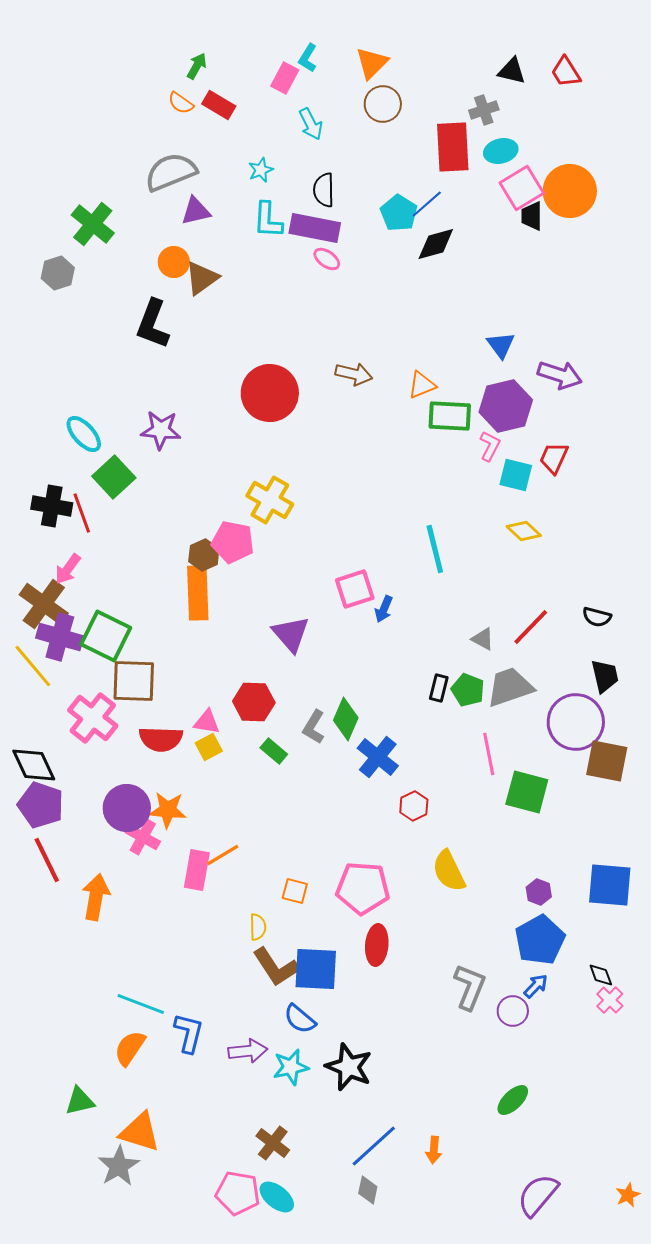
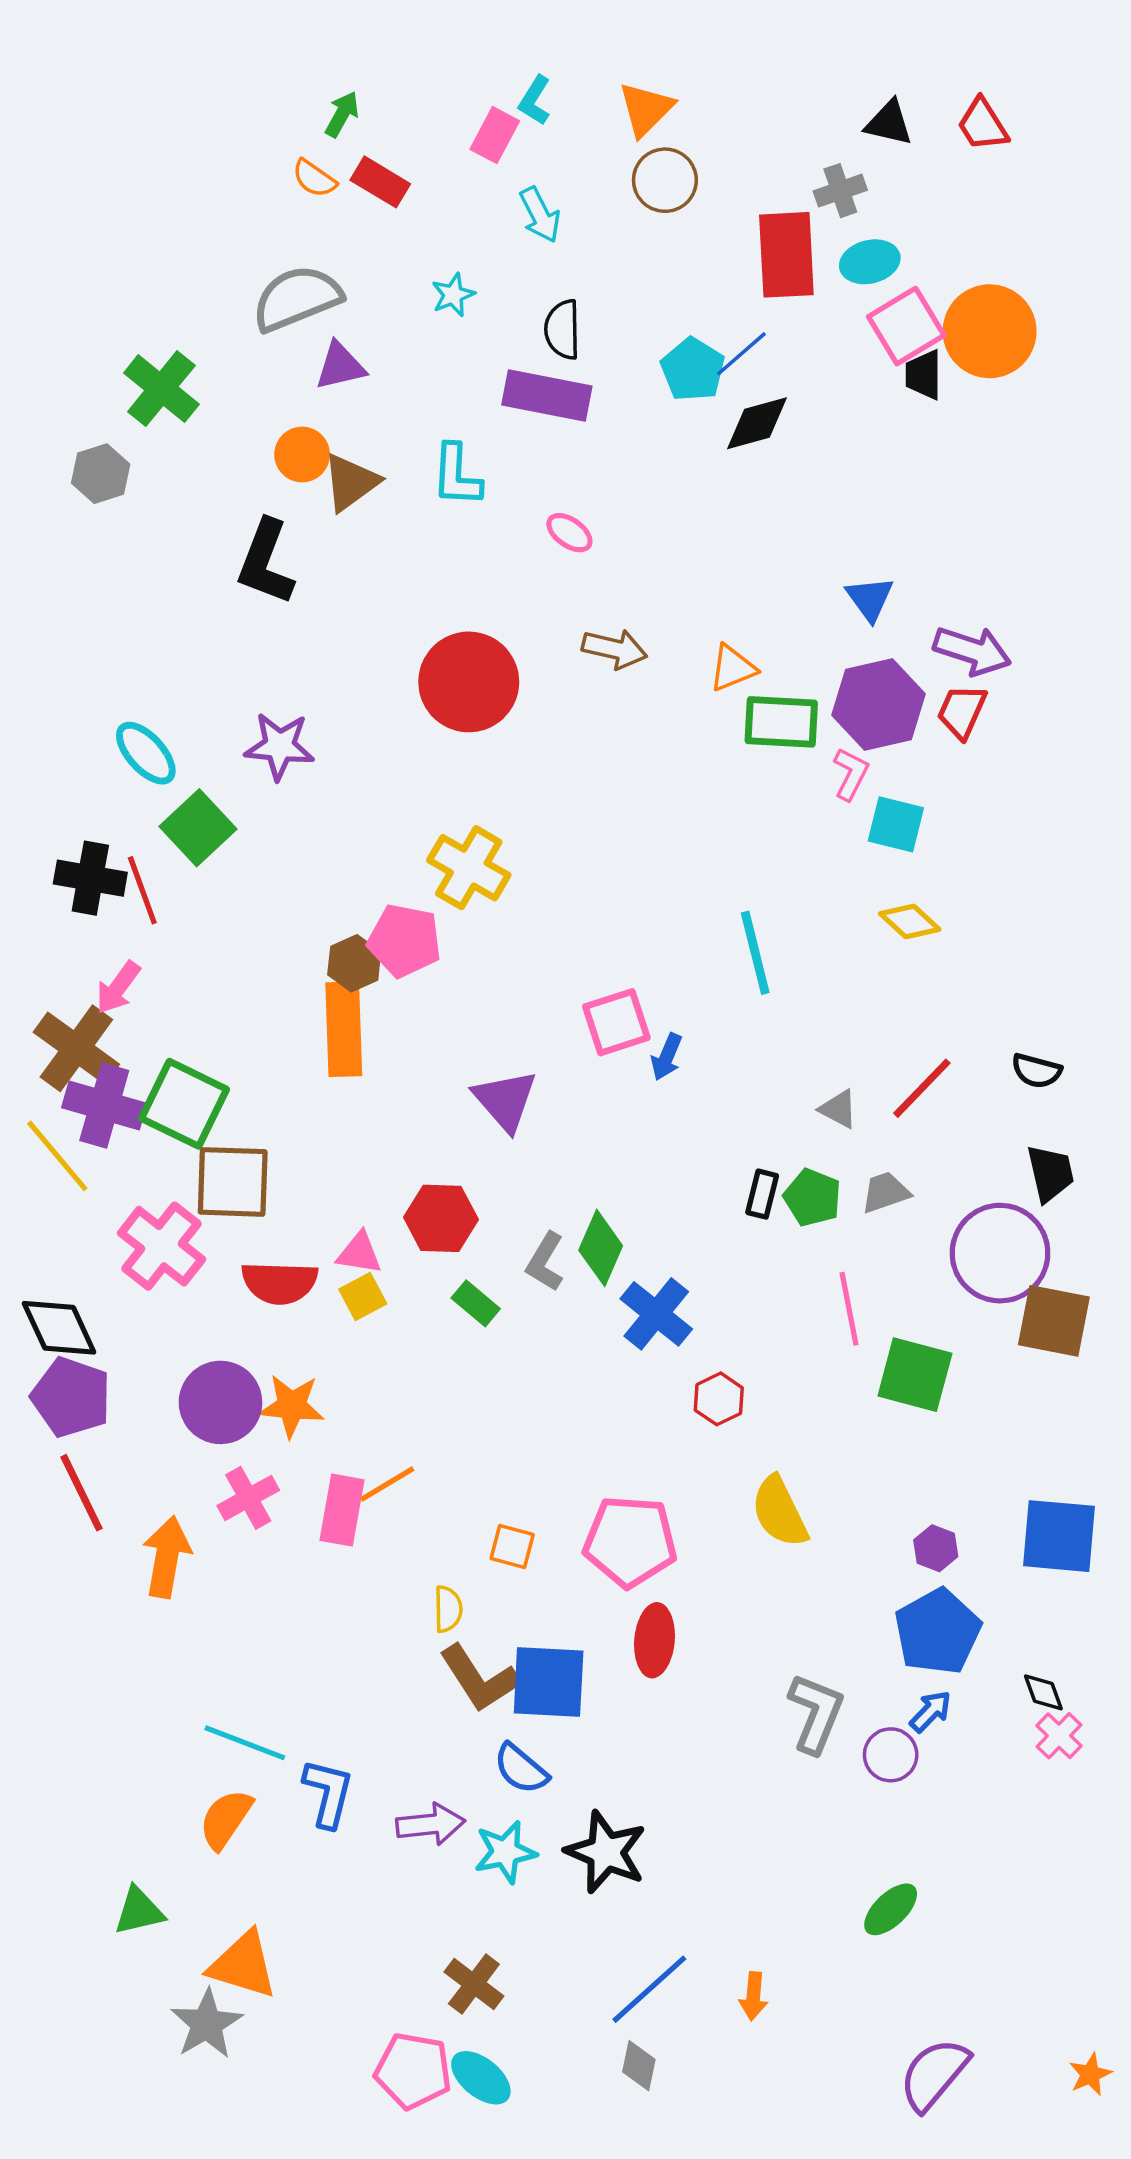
cyan L-shape: (268, 220) -> (457, 475), moved
pink ellipse: (327, 259) -> (569, 533), moved
red trapezoid: (554, 458) -> (962, 711), moved
gray trapezoid: (510, 687) -> (885, 1192), size x0.6
pink cross: (143, 837) -> (248, 1498), moved, turned 32

